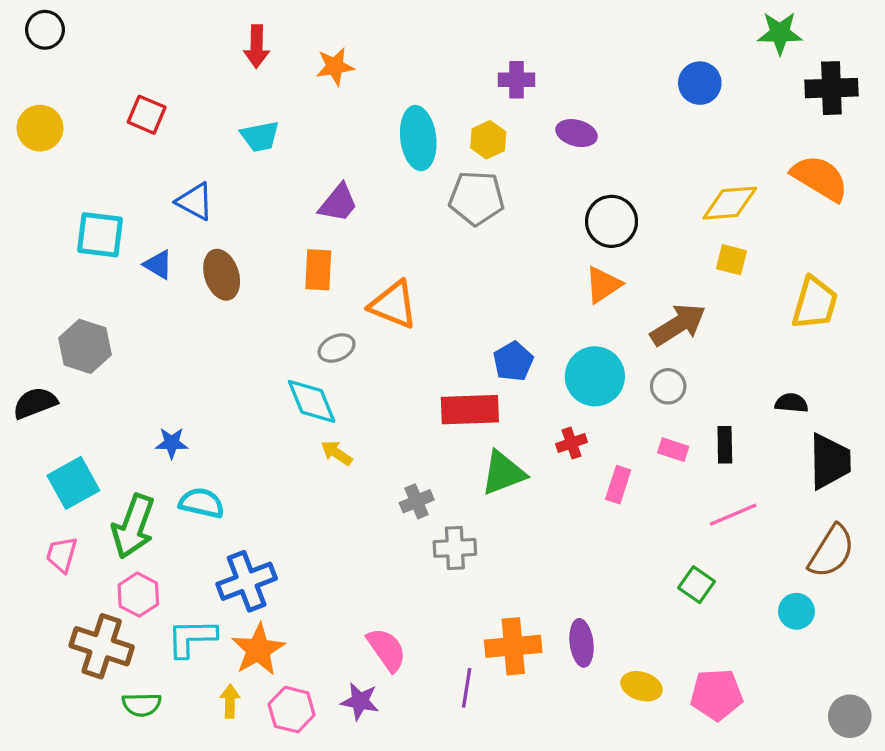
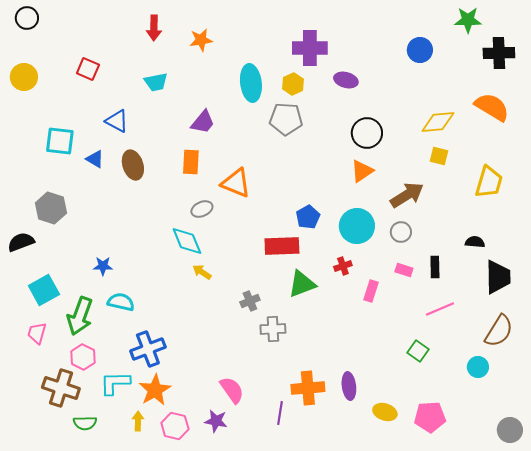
purple cross: (517, 80) -> (310, 48), size x1.6

